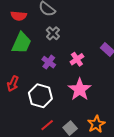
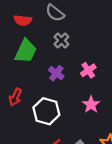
pink star: (80, 89) -> (91, 104), size x0.7

